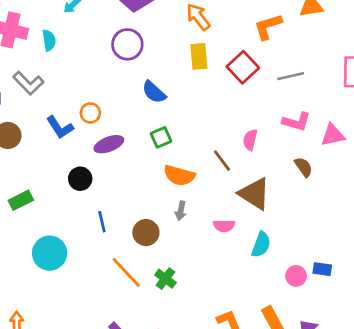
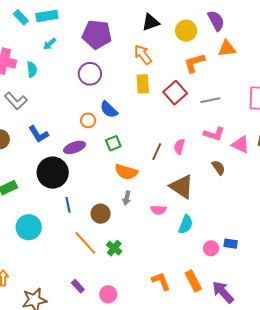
orange circle: (90, 113) -> (88, 120), moved
pink triangle: (333, 135) -> (241, 144), turned 36
brown line: (222, 161) -> (157, 152), moved, turned 60
black circle: (80, 179) -> (53, 173), size x1.8

